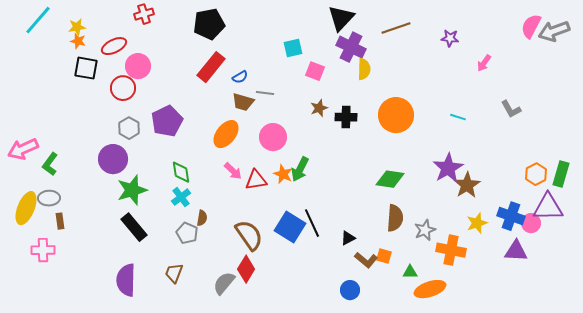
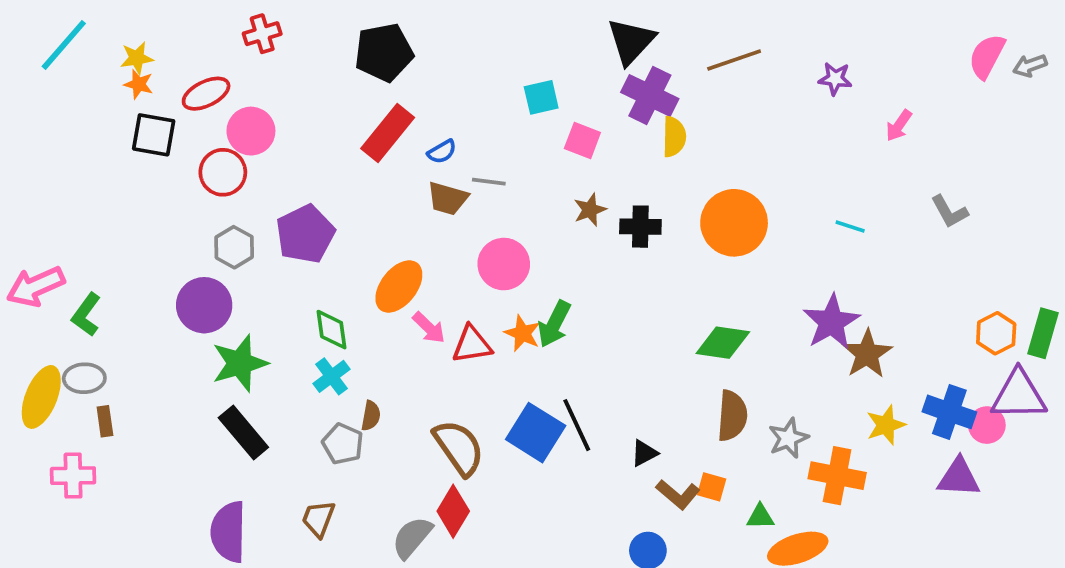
gray arrow: (554, 31) -> (1030, 66), size x0.6
orange ellipse: (226, 134) -> (399, 286), moved

